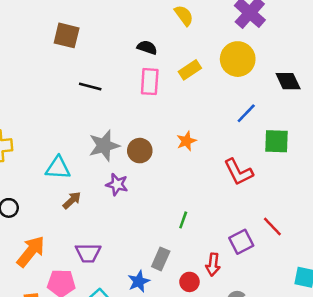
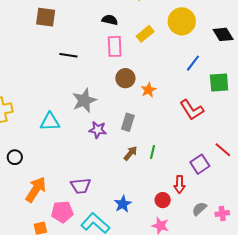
brown circle: (140, 151) -> (125, 78), moved
brown arrow: (72, 200) -> (130, 153), moved
gray rectangle: (161, 259) -> (128, 122), moved

